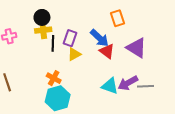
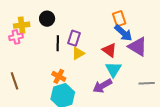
yellow cross: (43, 30) -> (22, 25), moved
blue arrow: (99, 38) -> (123, 33), moved
purple arrow: (128, 83) -> (102, 86), moved
cyan triangle: (110, 86) -> (113, 69), moved, turned 42

